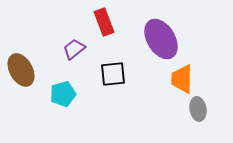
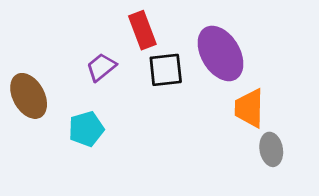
black square: (113, 74) -> (166, 70), moved

